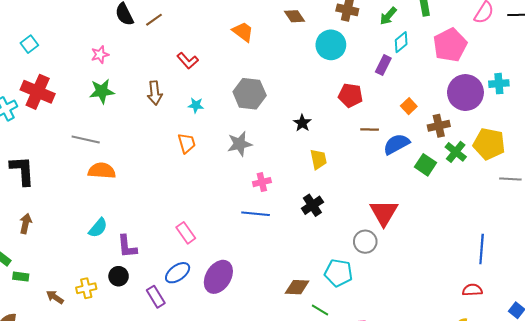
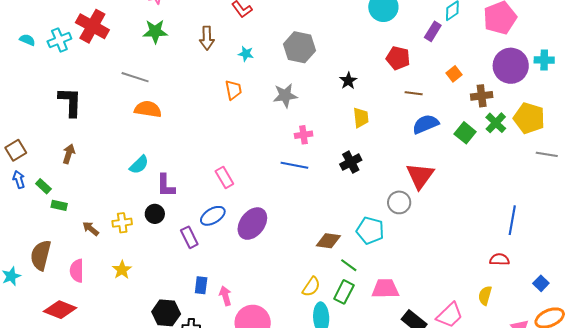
blue semicircle: (396, 144) -> (426, 124), moved

